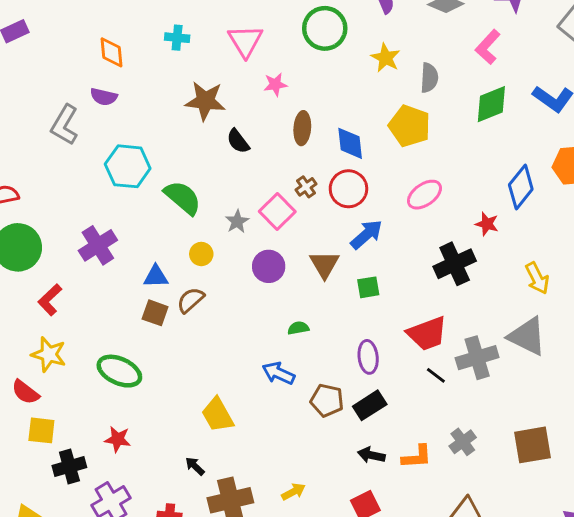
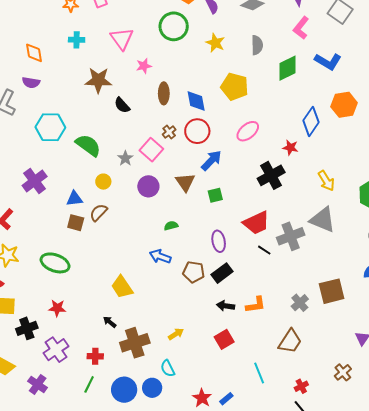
pink L-shape: (488, 47) -> (301, 28), moved
gray semicircle: (429, 78) -> (257, 45), moved
gray cross: (463, 442) -> (300, 303), moved

